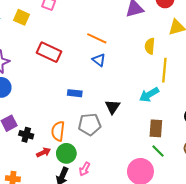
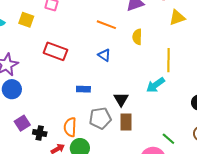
orange line: (97, 38) -> (106, 25), moved
yellow semicircle: (150, 46) -> (137, 37), moved
brown rectangle: (156, 128) -> (126, 122), moved

